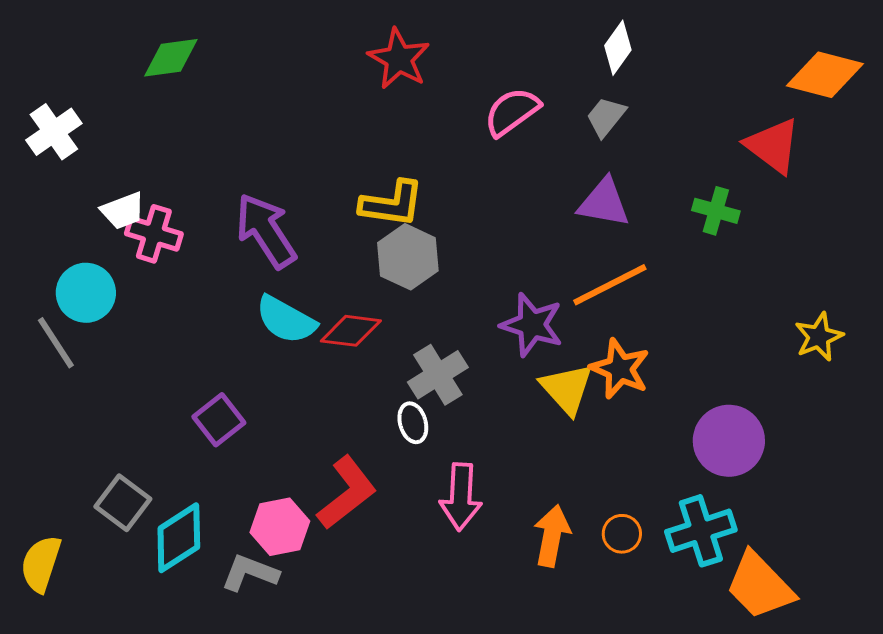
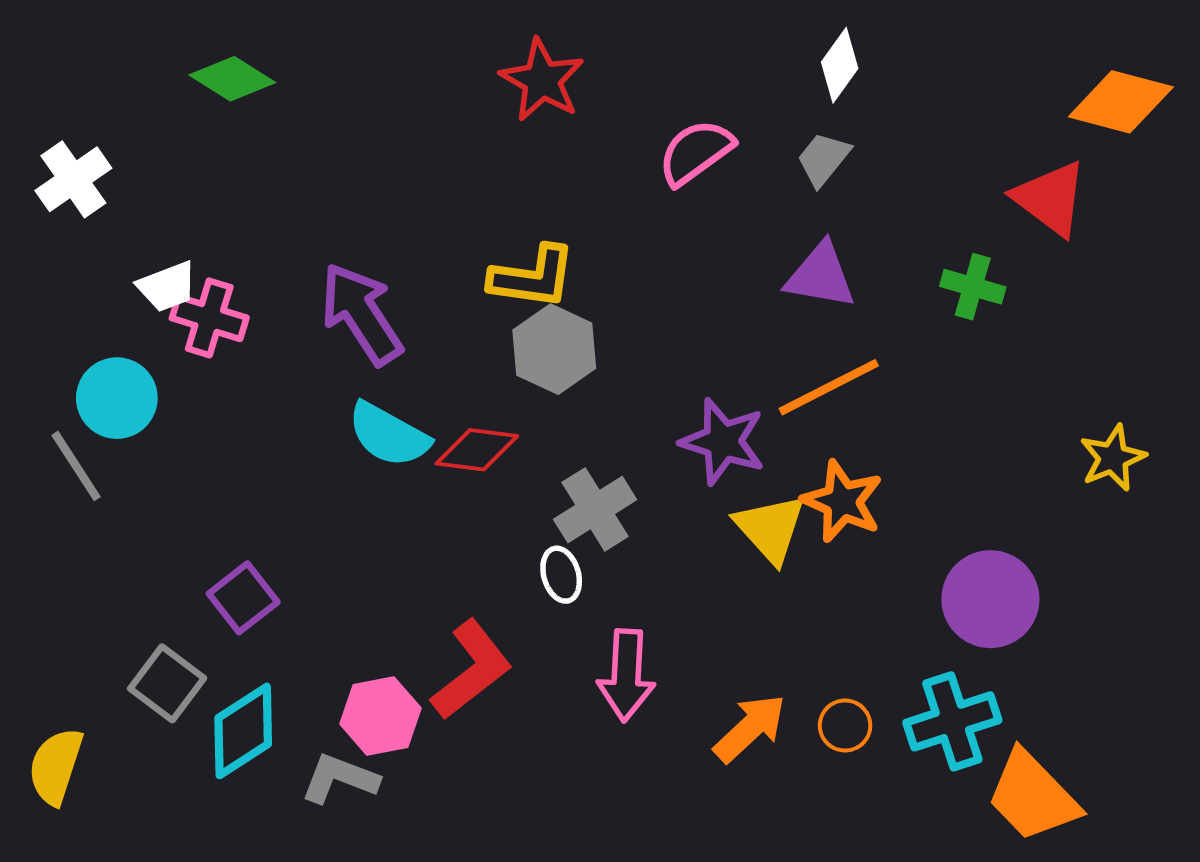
green diamond: (171, 58) -> (232, 79), turned 40
purple square: (219, 420) -> (243, 598), moved
orange arrow: (552, 536) -> (750, 728), turned 36

